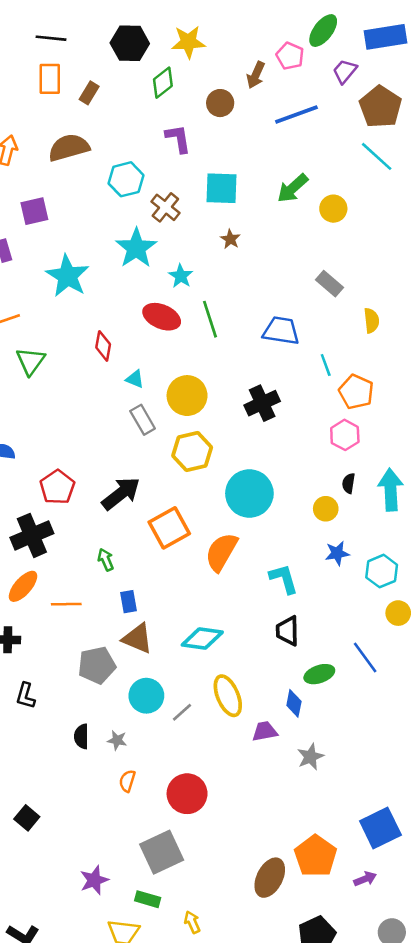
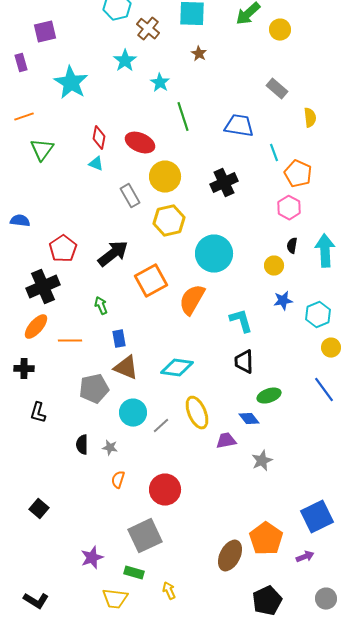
cyan star: (136, 248) -> (125, 61), size x0.7
red ellipse: (162, 317) -> (140, 143), moved
cyan triangle: (135, 379) -> (96, 164), moved
blue line: (365, 658) -> (324, 390), moved
blue diamond: (294, 703) -> (249, 419), turned -50

